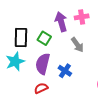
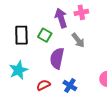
cyan star: (15, 61) -> (18, 70), moved
purple semicircle: (43, 64) -> (57, 58), moved
blue cross: (65, 71) -> (70, 85), moved

